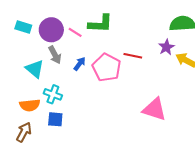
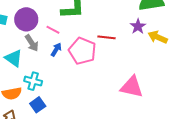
pink line: (75, 32) -> (53, 30), moved
blue square: (55, 119) -> (38, 105), turned -35

